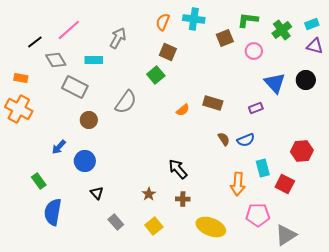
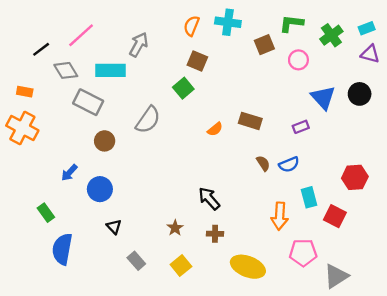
cyan rectangle: (94, 60) -> (110, 70), size x1.4

